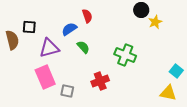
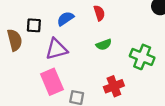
blue semicircle: (69, 29) -> (65, 19), moved
green semicircle: (83, 47) -> (104, 45), moved, turned 112

